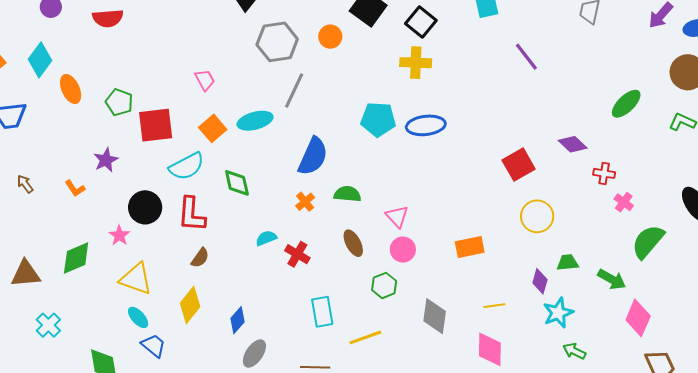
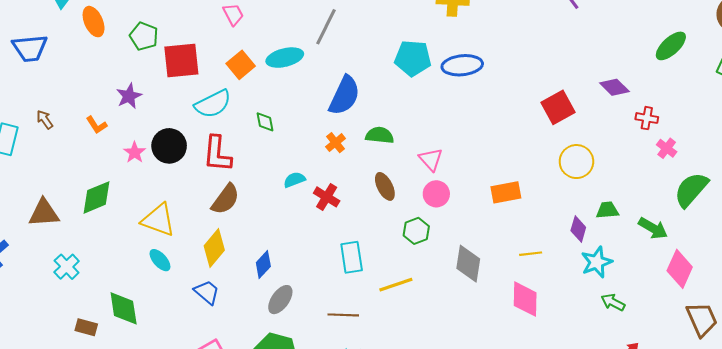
green diamond: (237, 183) -> (265, 122), size x0.7
pink star: (119, 235) -> (135, 152), moved
brown semicircle: (200, 258) -> (225, 199), size x1.5
blue trapezoid: (154, 346) -> (207, 292), moved

